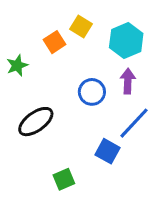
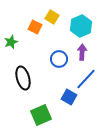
orange square: (55, 42) -> (35, 27), turned -32
black ellipse: (36, 122) -> (23, 78), turned -70
green square: (64, 179) -> (41, 115), size x1.5

